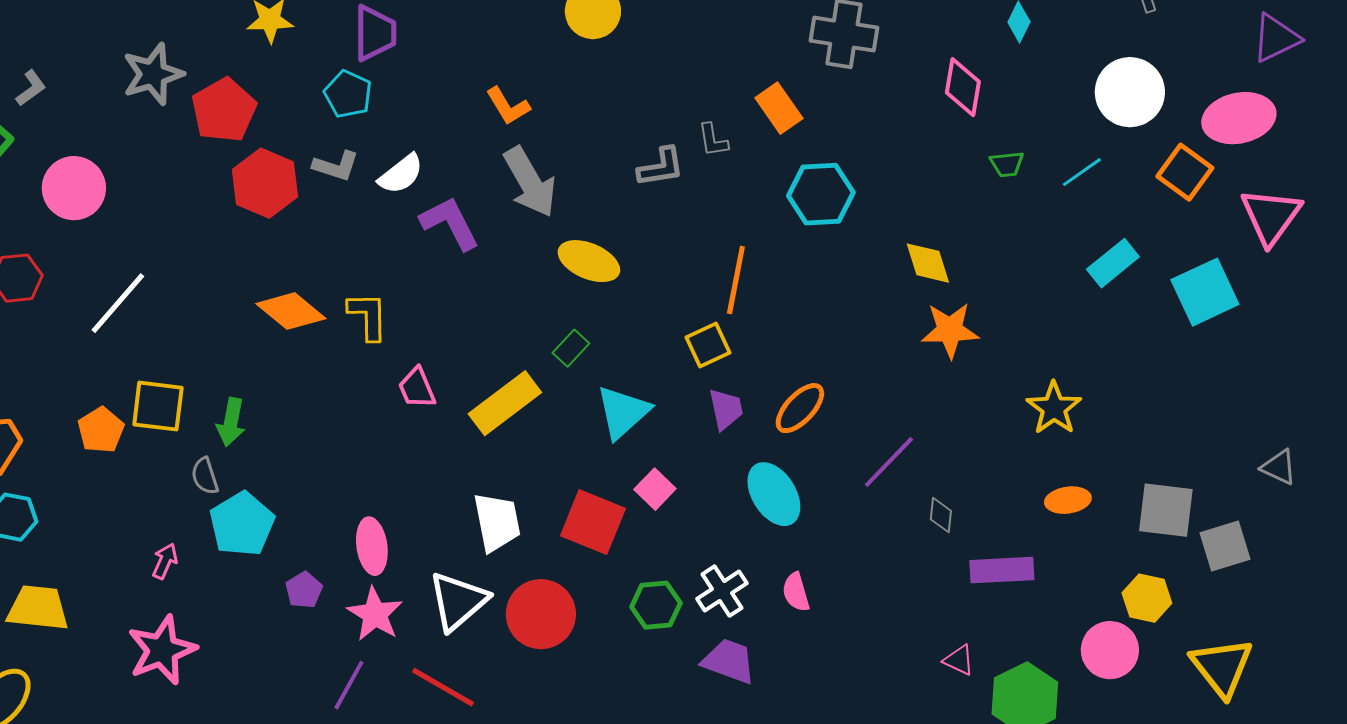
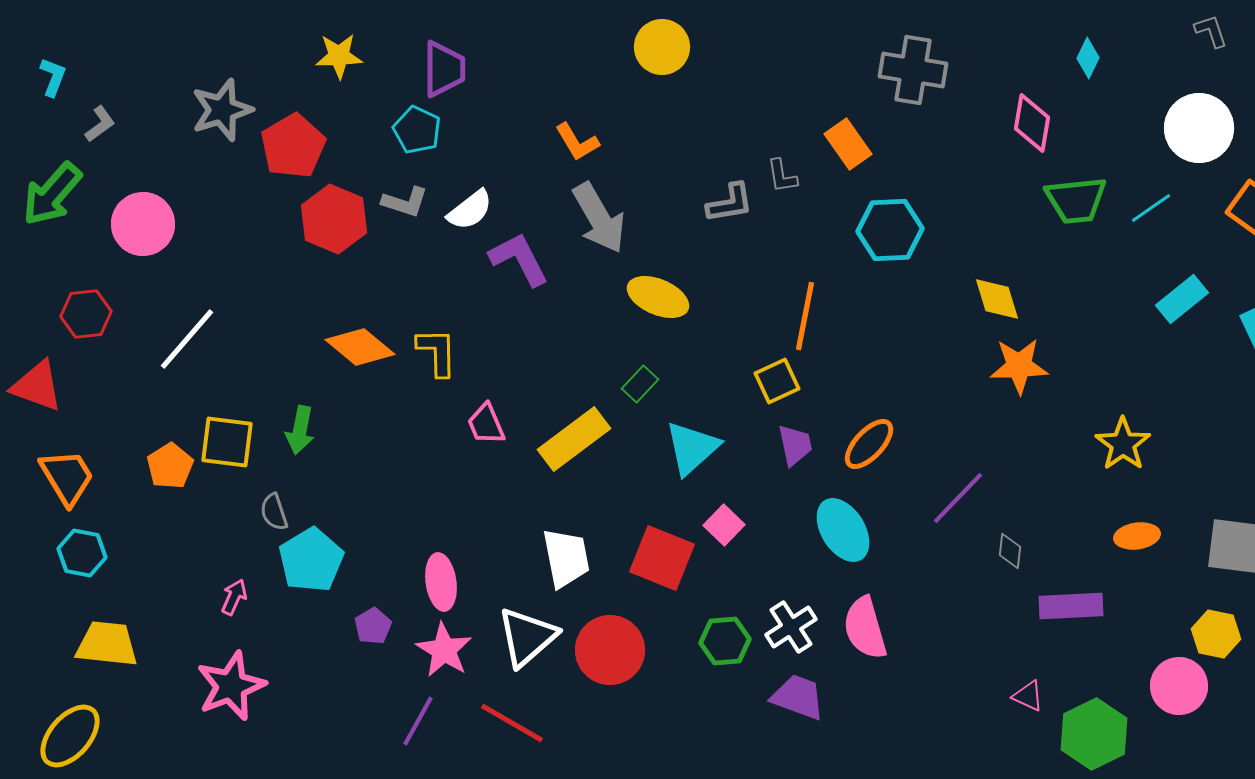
green trapezoid: (1007, 164) -> (1076, 200), size x1.8
green arrow: (231, 422) -> (300, 430), moved
pink semicircle: (796, 592) -> (865, 628), size x1.6

